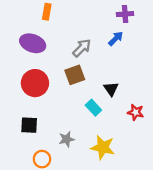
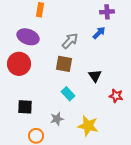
brown square: (75, 75) -> (64, 64), turned 30
red circle: (35, 83) -> (19, 64), moved
cyan rectangle: (93, 108) -> (68, 94), moved

